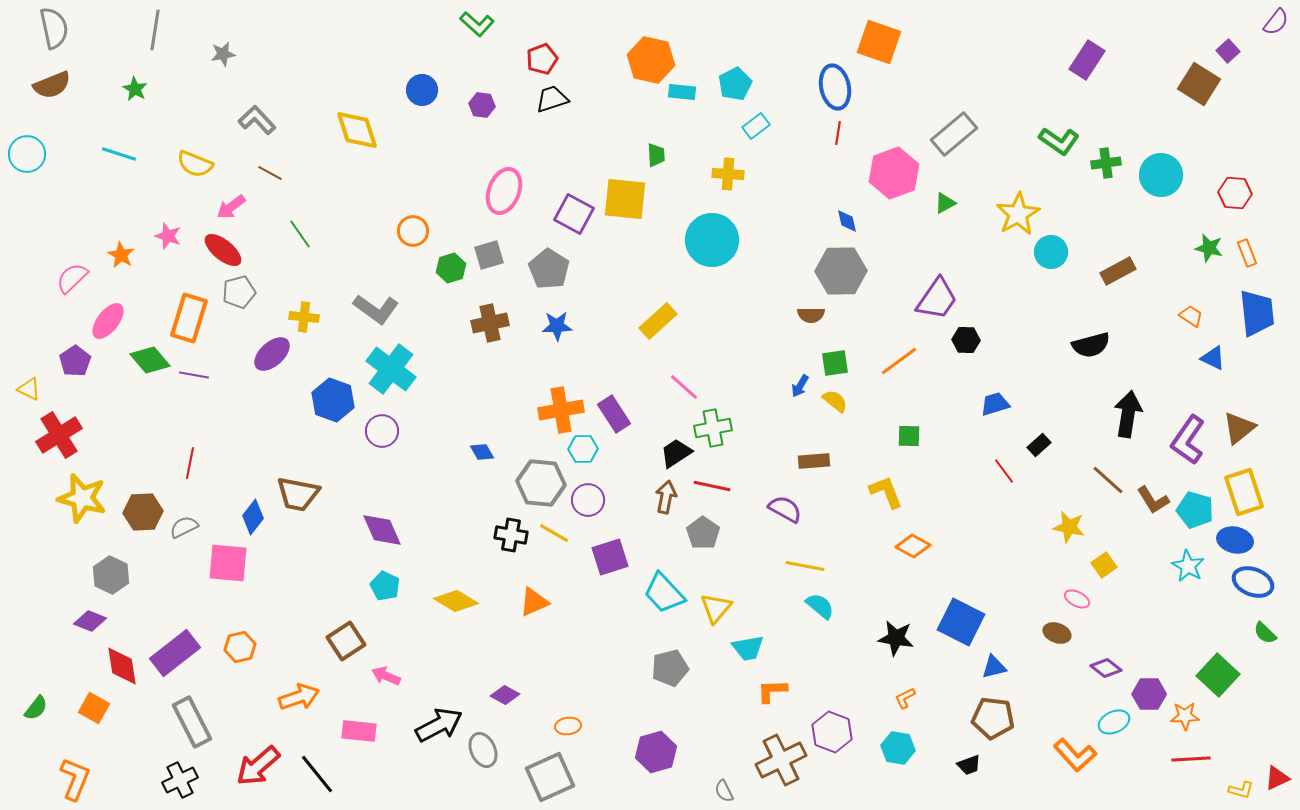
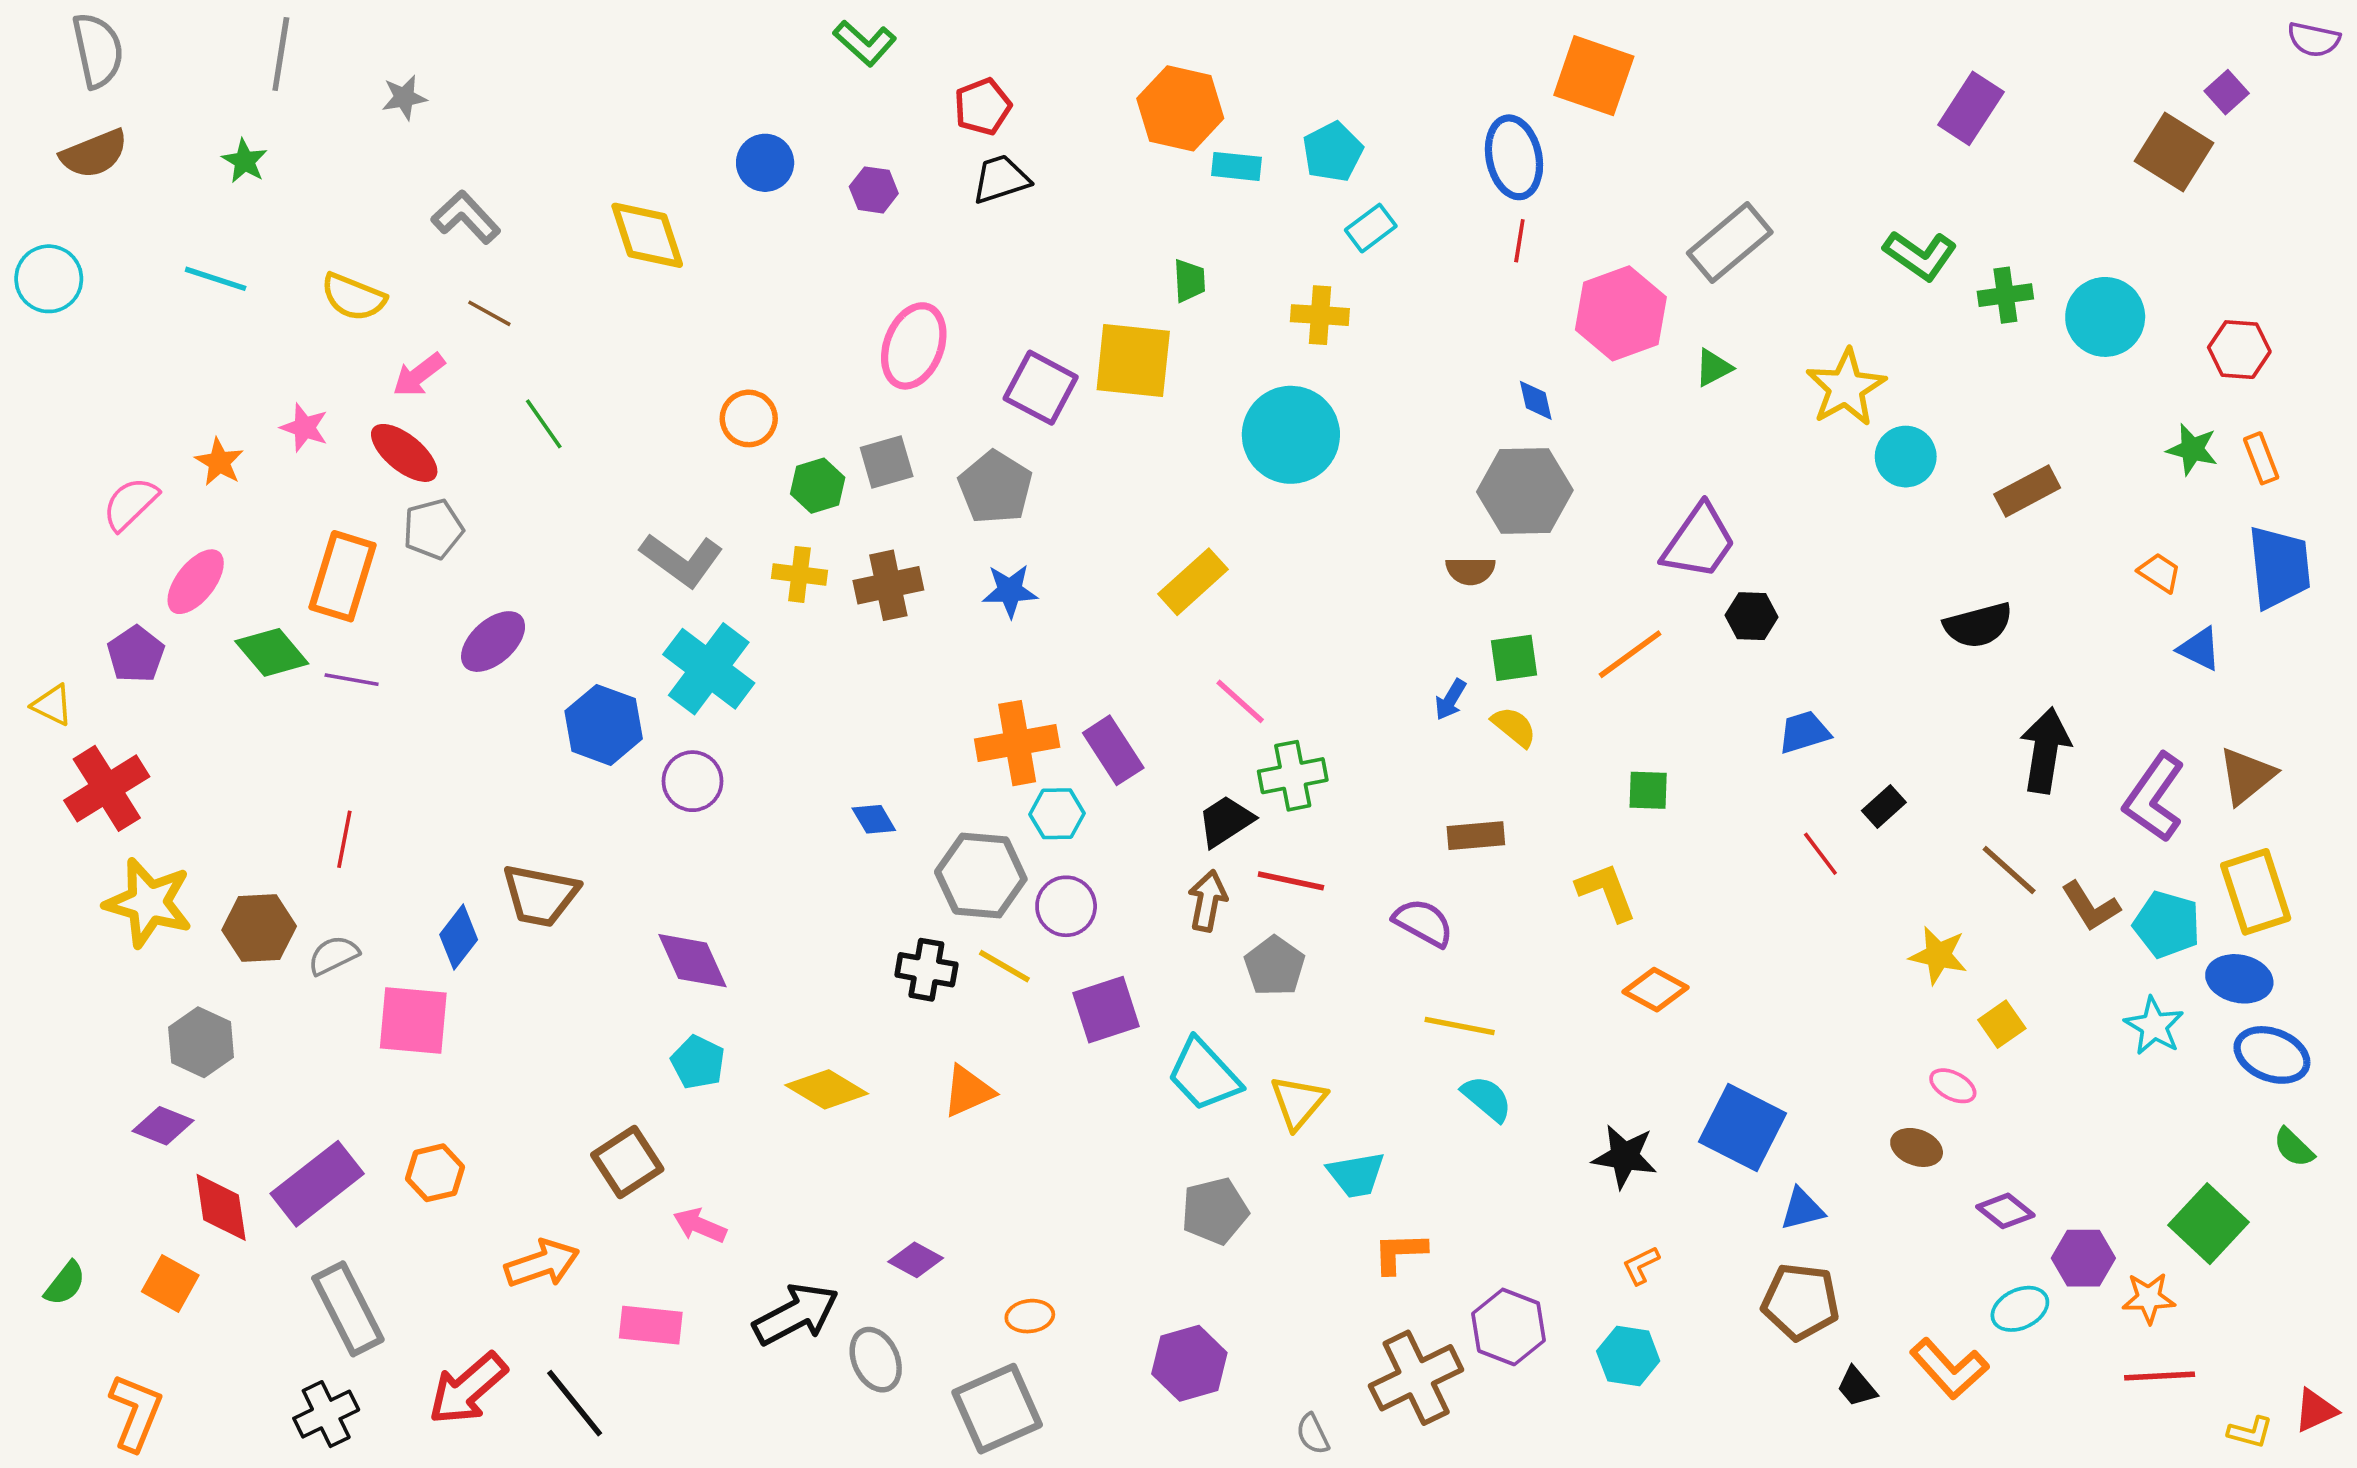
purple semicircle: (1276, 22) -> (2314, 39), turned 64
yellow cross: (304, 317) -> (799, 574), moved
black trapezoid: (969, 765) -> (1857, 1387), moved, turned 70

